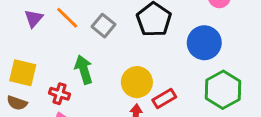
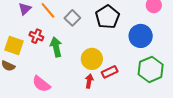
red cross: (60, 94) -> (36, 36), moved

